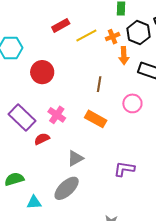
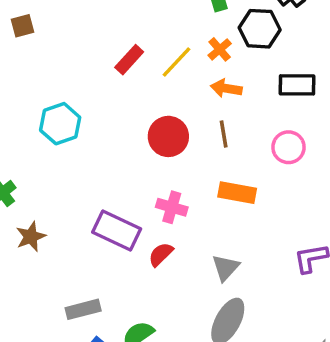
orange arrow: (124, 56) -> (226, 88), moved, turned 120
red circle: (42, 72) -> (168, 136), moved

